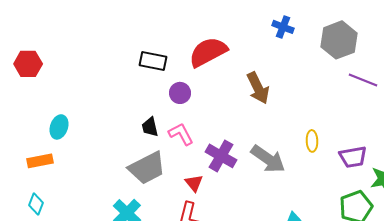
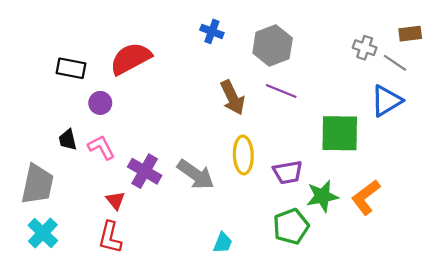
purple line: (363, 80) -> (281, 91), moved
brown arrow: (258, 88) -> (232, 98), moved
yellow ellipse: (312, 141) -> (243, 155), size x1.6
gray trapezoid: (147, 168) -> (37, 184), moved, turned -51

